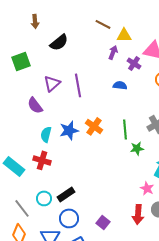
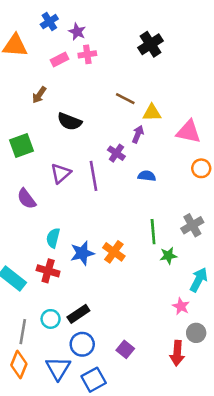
brown arrow: (35, 21) -> (39, 95), turned 40
black semicircle: (59, 42) -> (70, 122), turned 60
purple cross: (134, 63) -> (116, 153), moved
purple semicircle: (35, 105) -> (27, 199), moved
orange cross: (94, 126) -> (114, 252), moved
blue star: (69, 130) -> (82, 253), moved
gray line: (22, 208) -> (23, 332), turned 48
red arrow: (138, 214) -> (177, 353), moved

